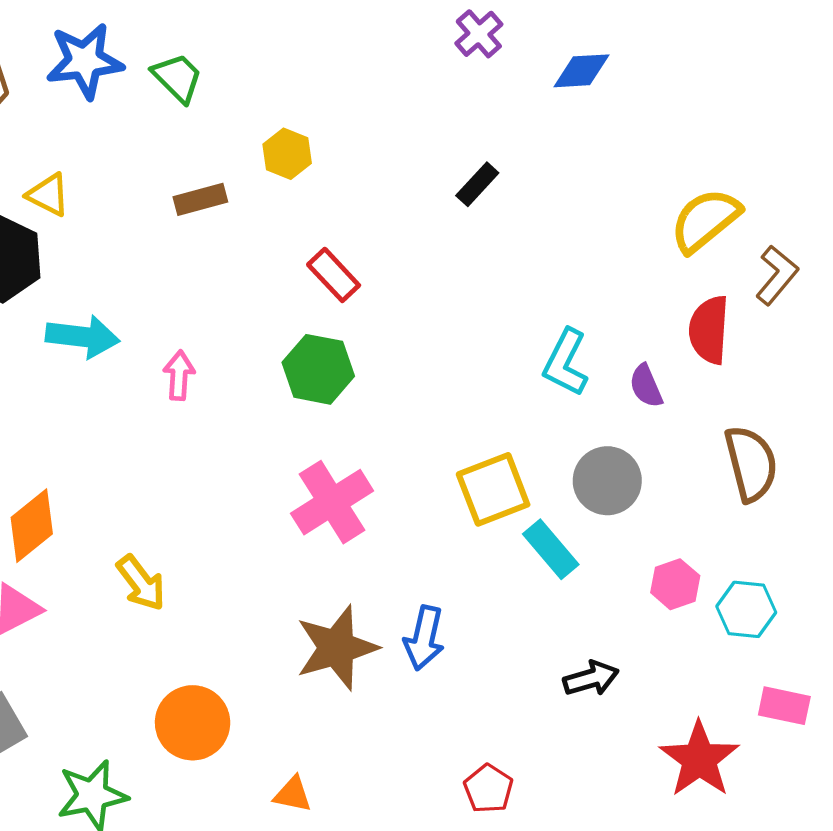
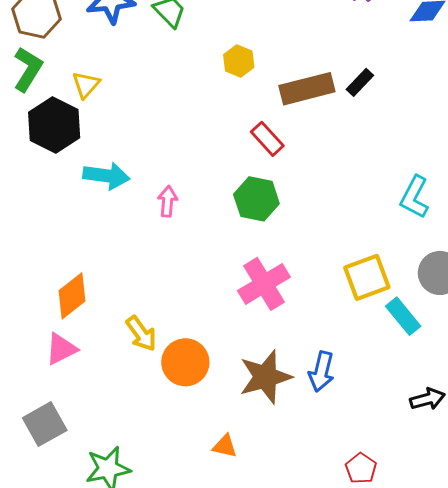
yellow triangle: (48, 195) -> (86, 85), turned 44
brown rectangle: (200, 199) -> (307, 89), moved, size x1.6
orange circle: (193, 723) -> (185, 362), moved
orange triangle: (293, 794) -> (225, 446), moved

